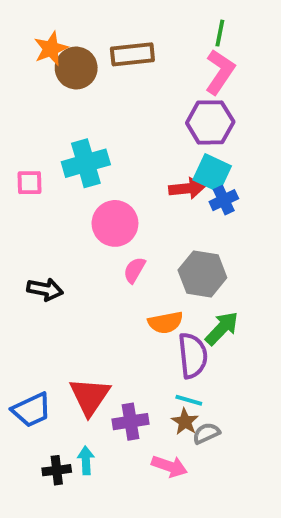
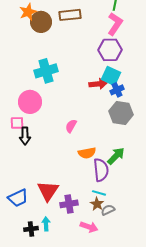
pink square: (30, 183) -> (17, 123), moved
pink circle: (115, 223) -> (30, 102), moved
gray hexagon: (202, 274) -> (121, 113), moved
black arrow: (45, 289) -> (25, 136), turned 78

